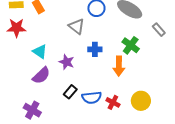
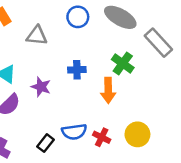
gray triangle: (77, 26) -> (37, 36), moved, turned -30
gray rectangle: (159, 30) -> (158, 43), size x1.6
black rectangle: (70, 92) -> (45, 143), moved

